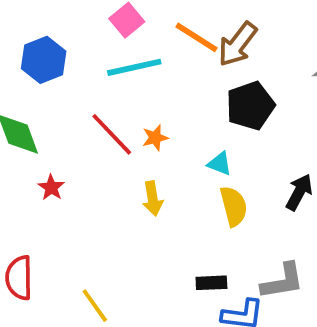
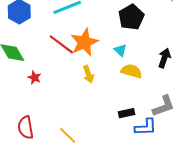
orange star: (155, 138) -> (84, 42), size x2.0
cyan triangle: (220, 164) -> (120, 50), turned 32
yellow semicircle: (234, 206) -> (131, 71), turned -50

